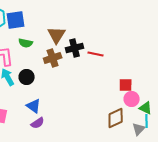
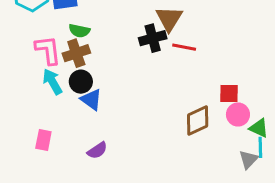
brown triangle: (57, 35) -> (169, 19), moved
brown cross: (53, 58) -> (76, 53), moved
blue triangle: (34, 106) -> (91, 100), moved
brown diamond: (116, 118) -> (198, 120), moved

